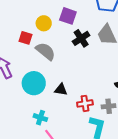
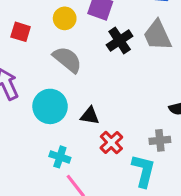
red square: (26, 38) -> (21, 32), moved
red cross: (85, 103) -> (111, 143), moved, turned -35

